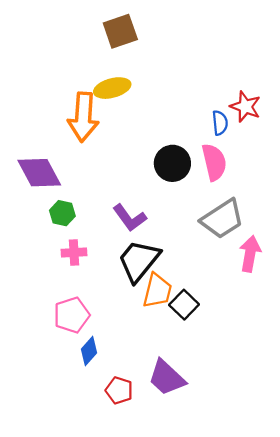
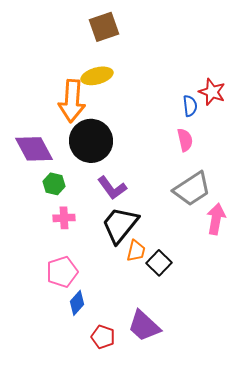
pink semicircle: (214, 162) -> (185, 140), size x0.7
black circle: (172, 163) -> (91, 141), moved, size x1.4
orange trapezoid: (157, 291) -> (136, 251), size x0.7

